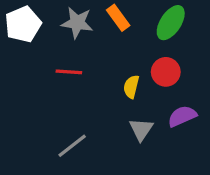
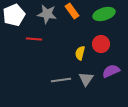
green ellipse: (171, 23) -> (104, 14), turned 40
red line: (69, 72) -> (34, 39), moved
gray line: (72, 146) -> (61, 80), moved, turned 30

